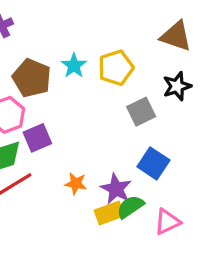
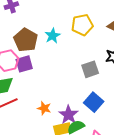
yellow pentagon: (116, 68) -> (82, 25), moved
purple square: (37, 138) -> (24, 64), moved

